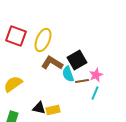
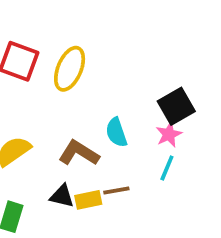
black square: (77, 60) -> (176, 106), moved
brown L-shape: (52, 63) -> (79, 153), moved
brown line: (82, 81) -> (116, 190), moved

